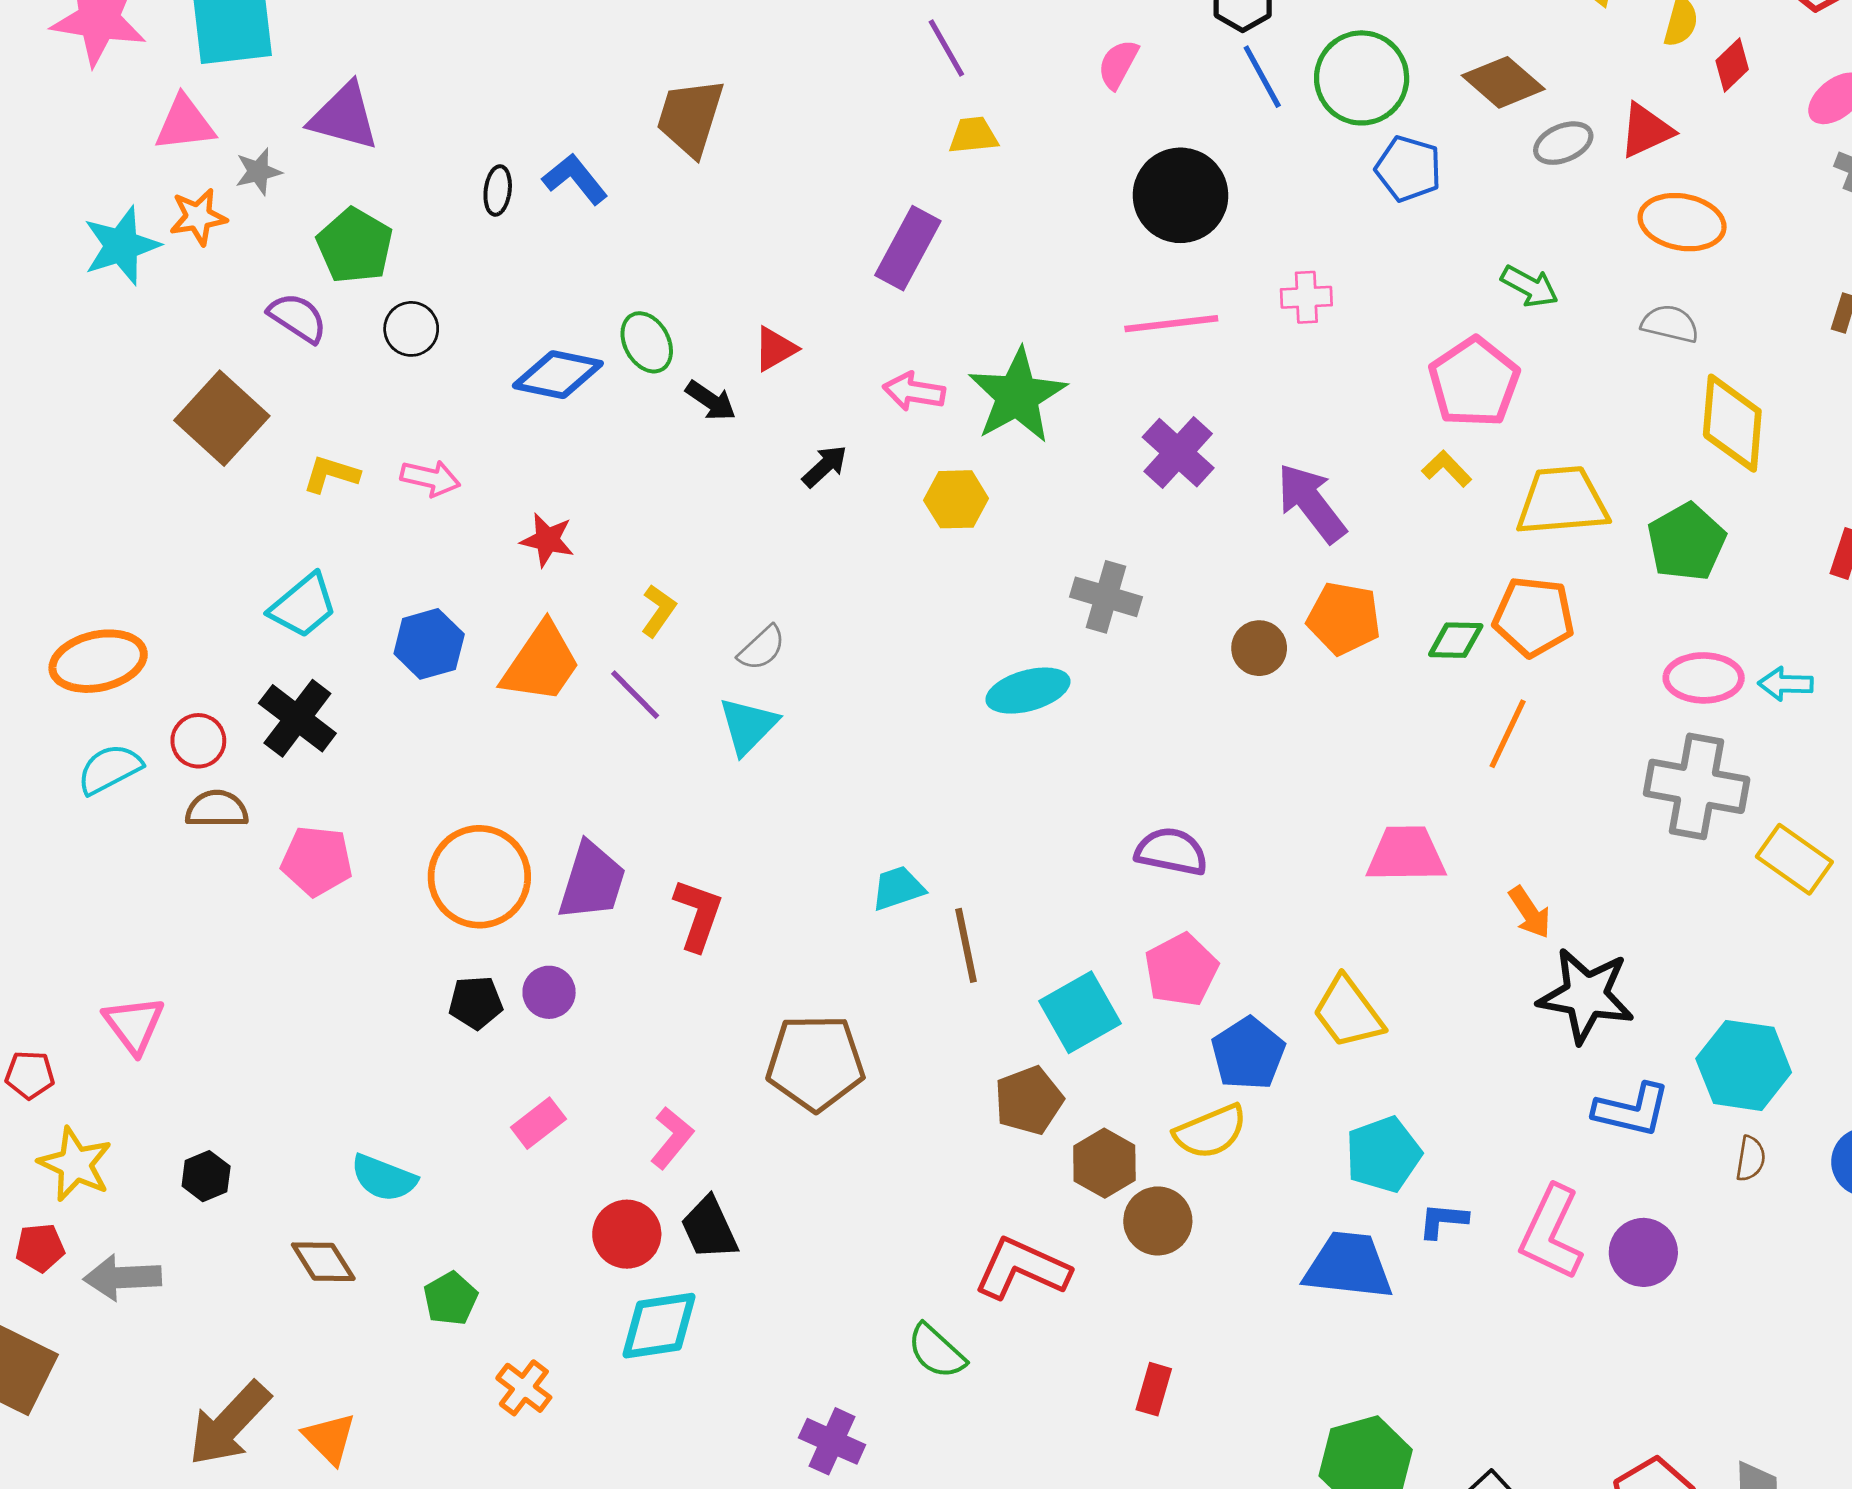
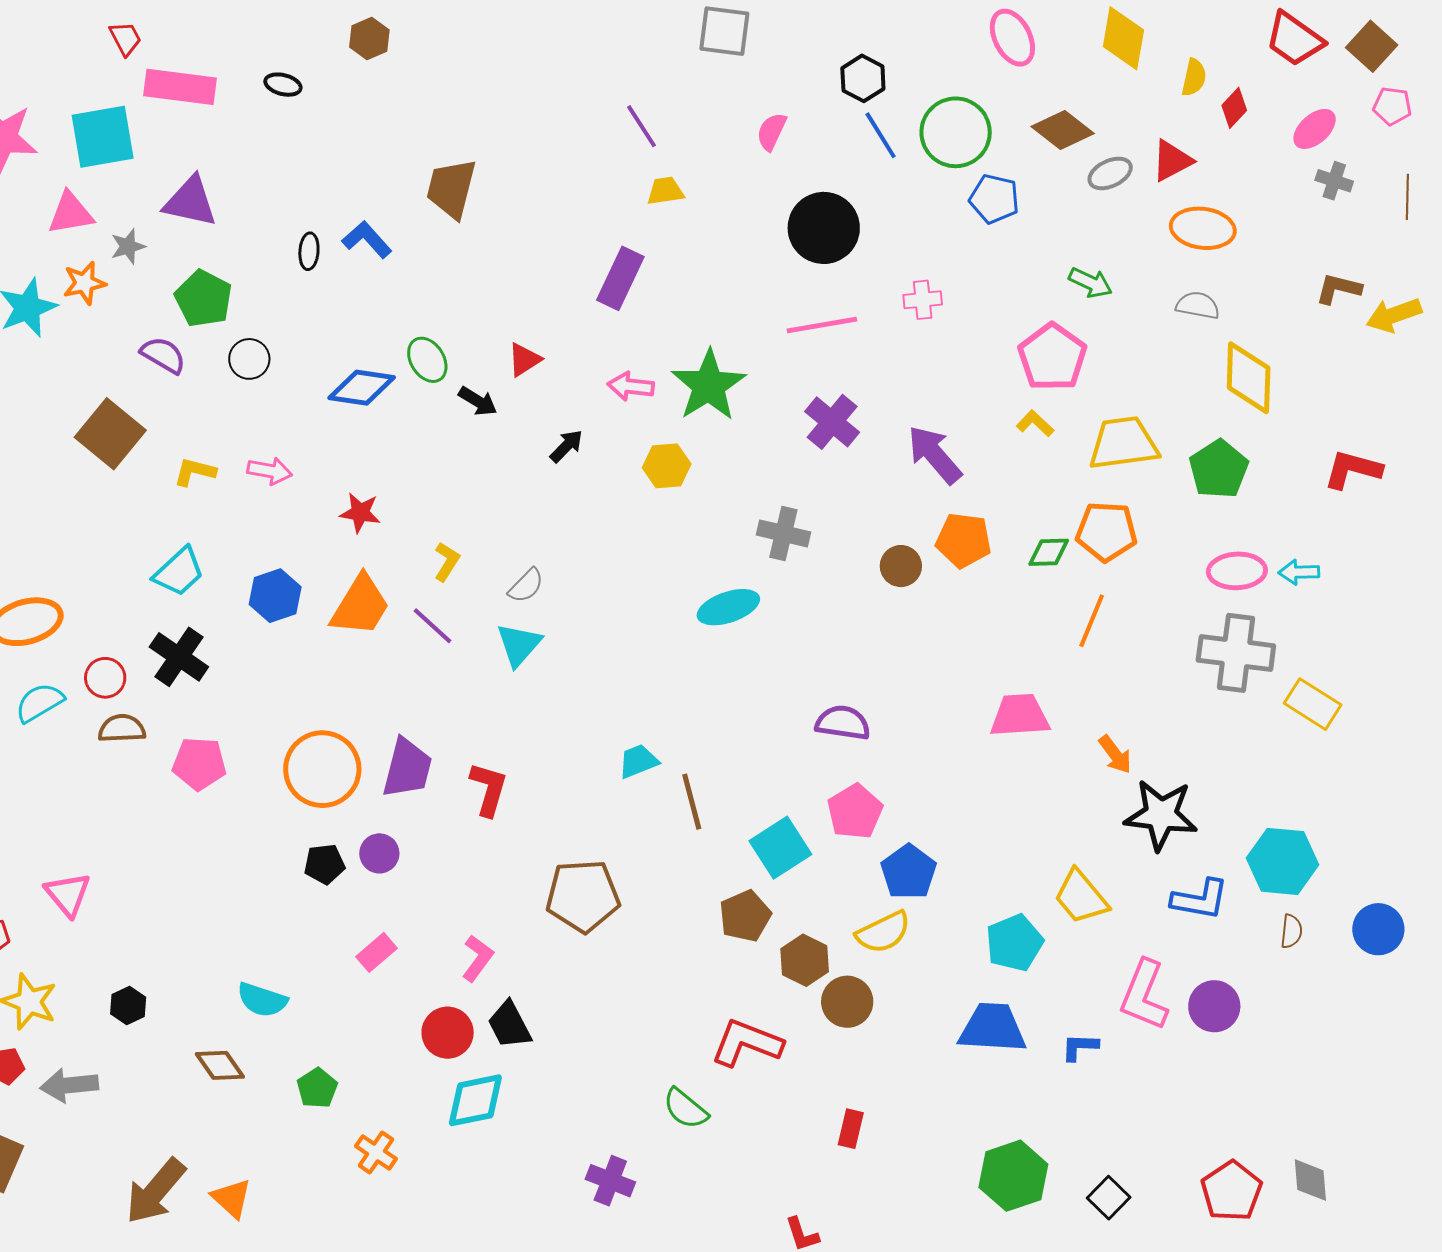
yellow trapezoid: (1348, 1012) -> (1081, 897), moved
blue L-shape: (1443, 1220) -> (1080, 1047), moved

